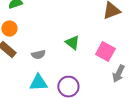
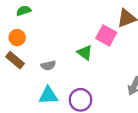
pink square: (105, 52) -> (106, 35), moved

